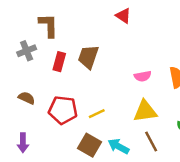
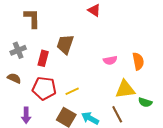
gray cross: (27, 51) -> (18, 50), moved
red rectangle: (59, 62) -> (43, 58), moved
yellow triangle: (145, 111) -> (125, 89), moved
purple arrow: (23, 143) -> (26, 115), moved

